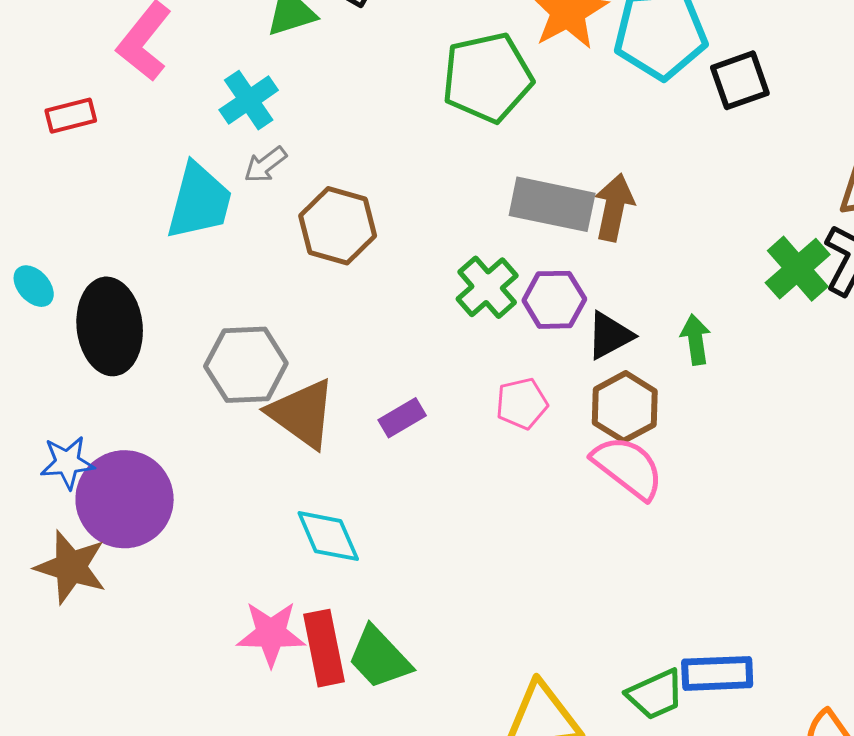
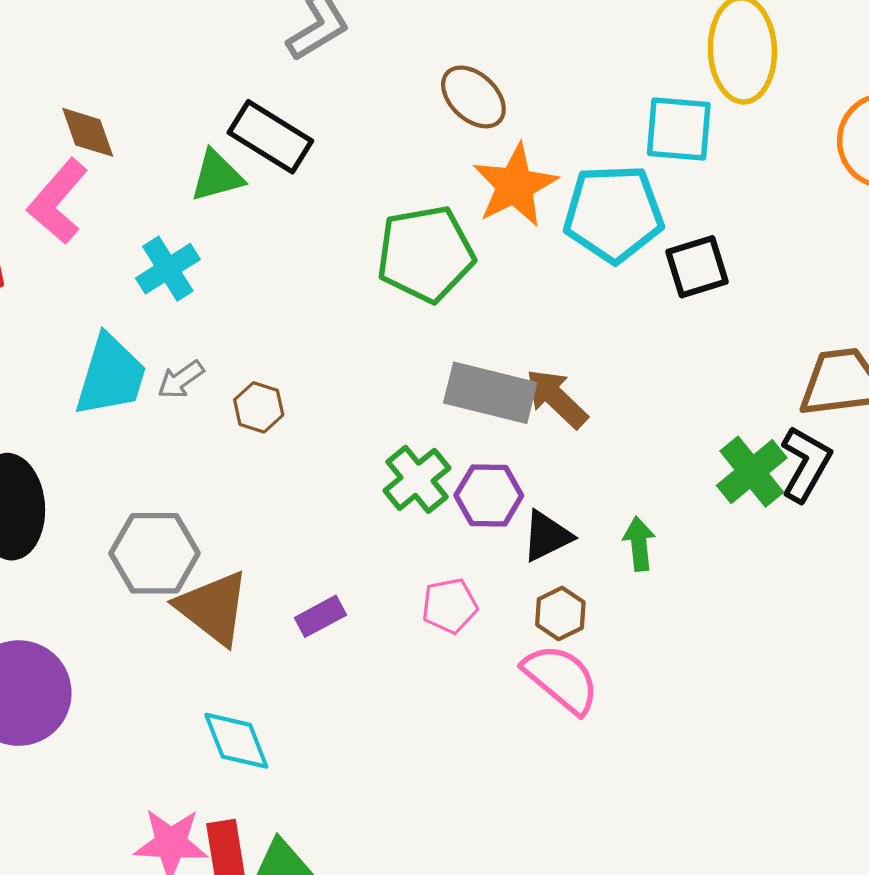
gray arrow: (265, 165) -> (181, 380), moved
brown arrow: (614, 207) -> (557, 398), turned -60
brown hexagon: (338, 226) -> (259, 407), size x0.6
brown hexagon: (625, 407) -> (560, 613), size x0.7

